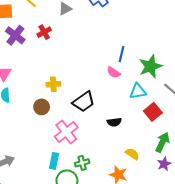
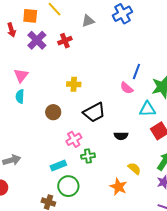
yellow cross: (53, 84) -> (74, 84), moved
pink cross: (66, 132) -> (74, 139), size x0.7
cyan rectangle: (54, 161) -> (58, 166), turned 49
green cross: (82, 163) -> (88, 156), moved

